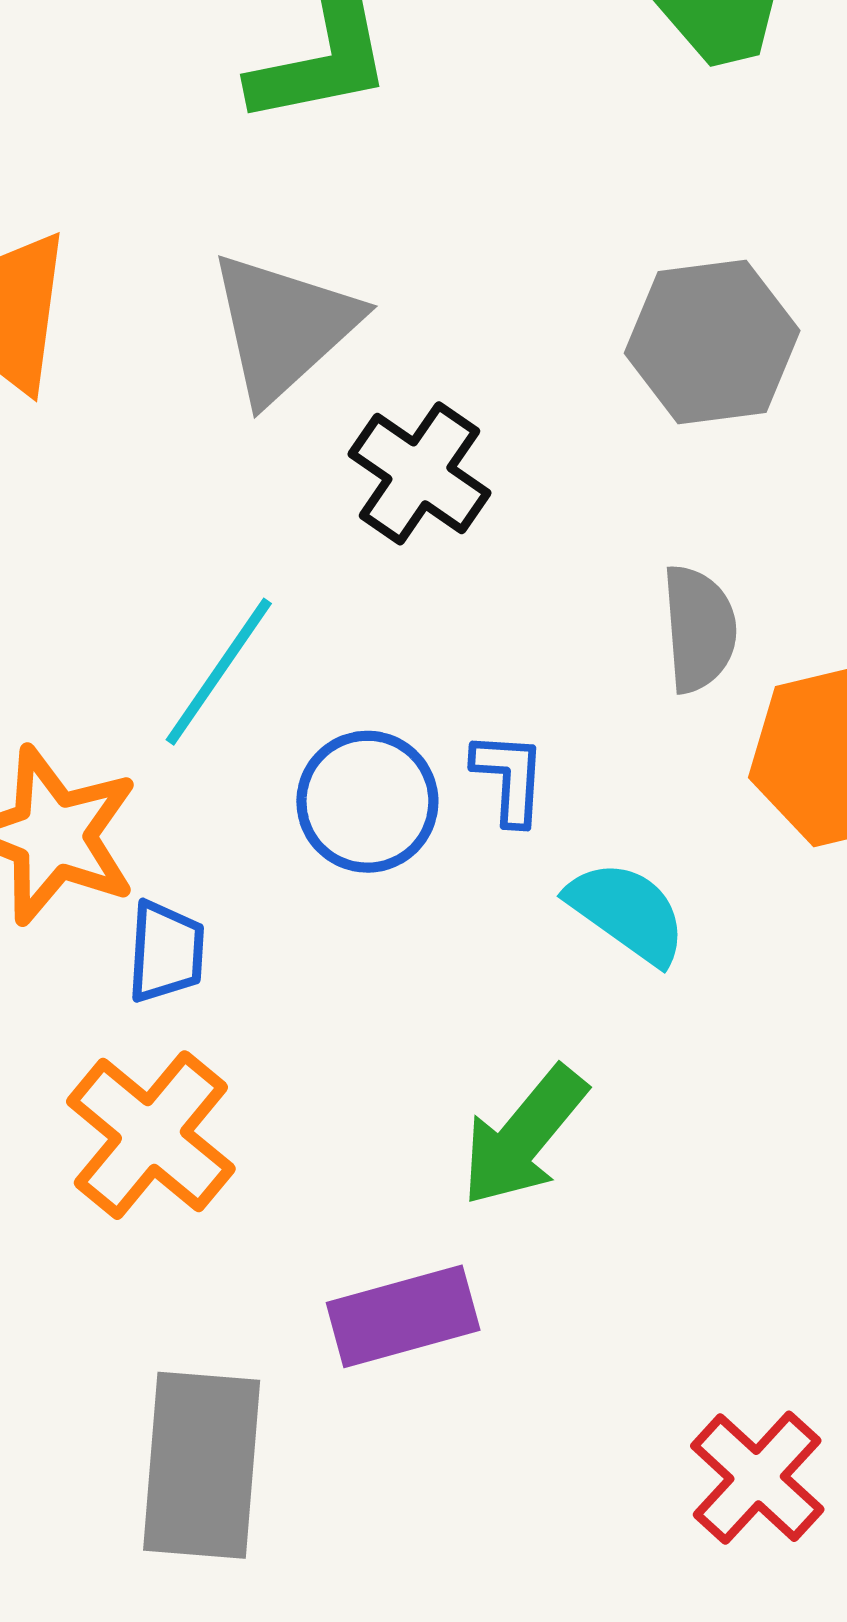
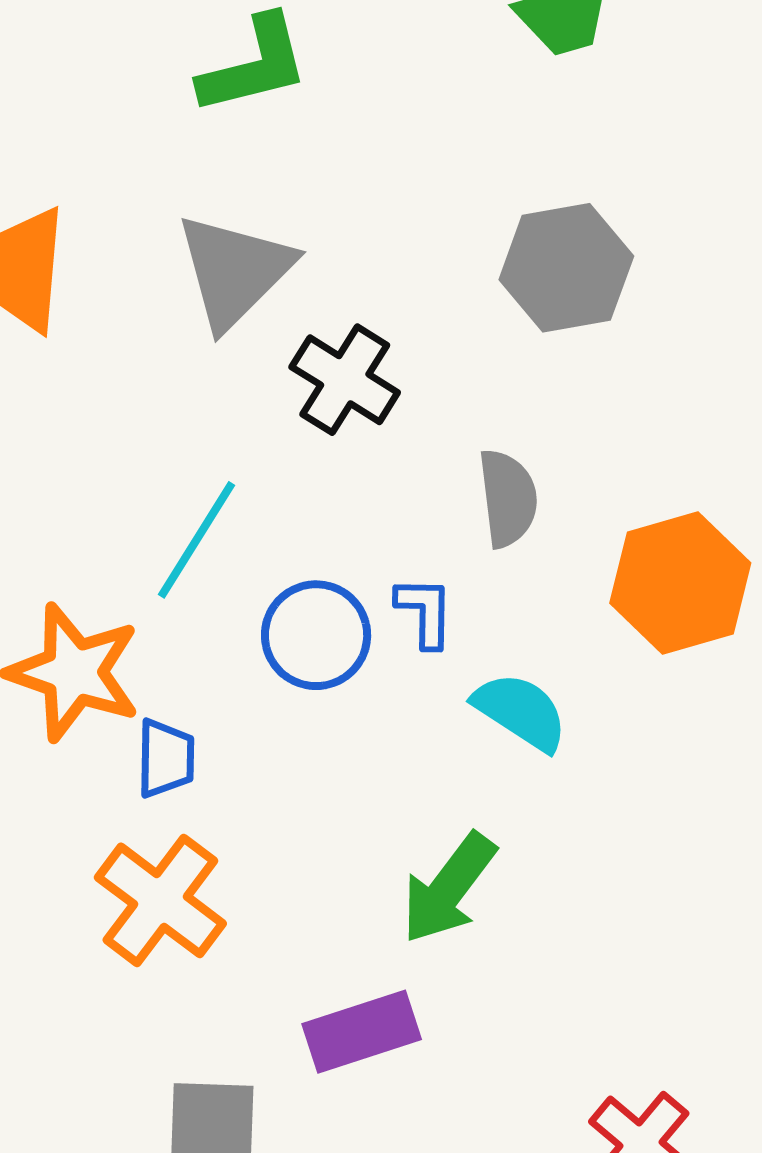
gray semicircle: (699, 629) -> (508, 498), moved

